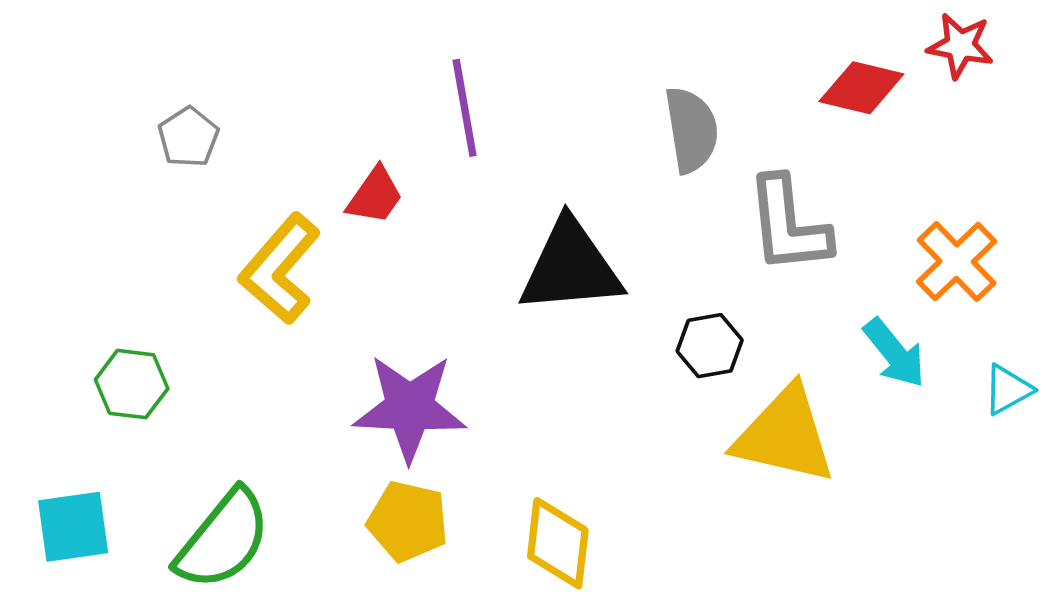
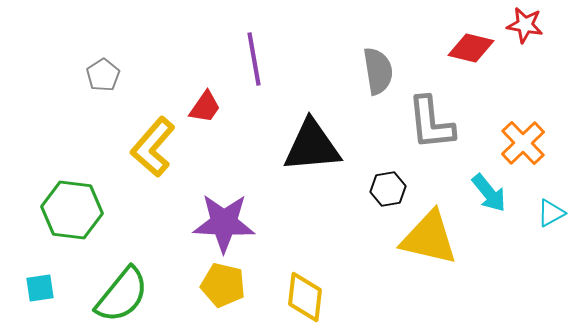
green hexagon: (132, 384) -> (72, 210), size x1.5
cyan square: (73, 527) -> (40, 288), size x0.7

